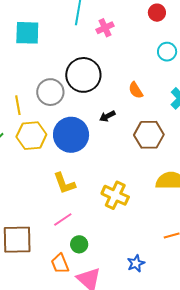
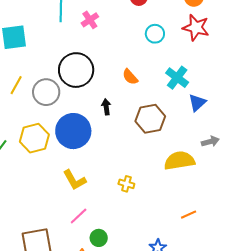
yellow line: (18, 105) -> (16, 85), moved, turned 48
black arrow: (107, 116) -> (106, 107), turned 119
yellow cross: (115, 195) -> (126, 184), size x0.6

